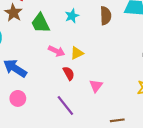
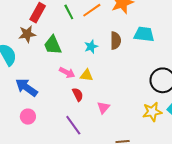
brown star: (13, 13) -> (27, 34), turned 30
cyan star: (72, 16) -> (91, 47), moved
yellow triangle: (77, 53) -> (86, 75), turned 32

